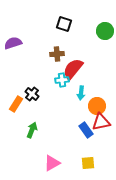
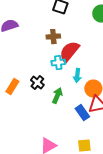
black cross: (32, 94) -> (37, 83), moved
green arrow: (32, 130) -> (57, 96), moved

